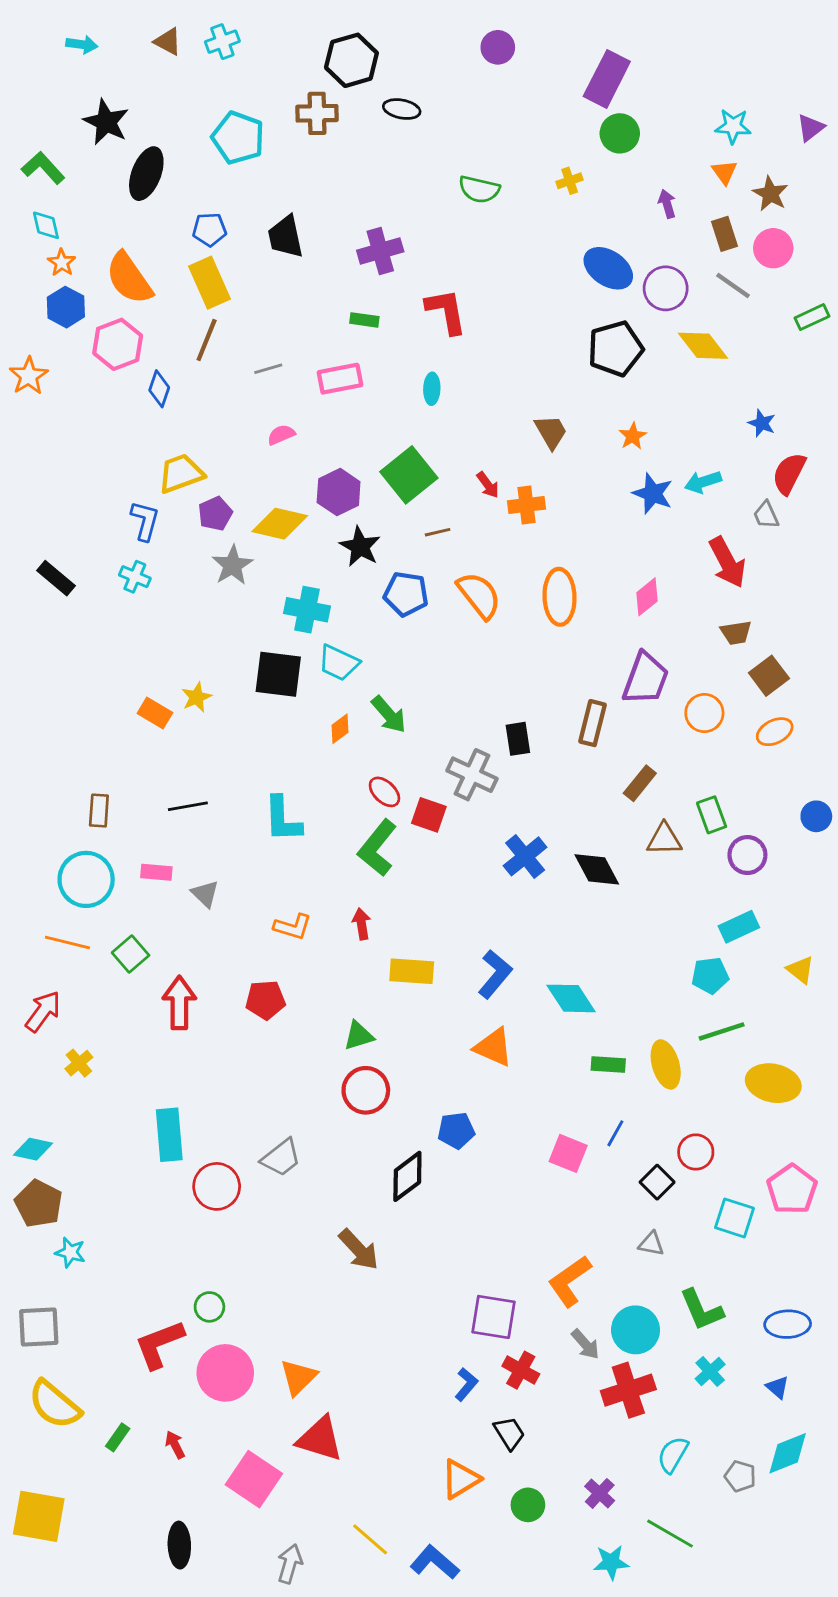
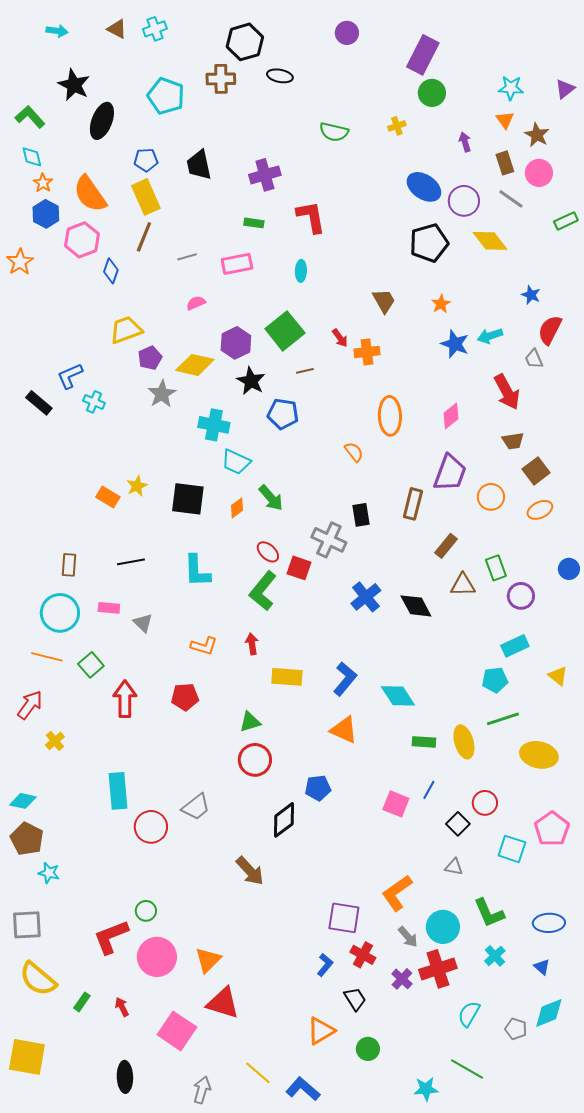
blue L-shape: (145, 521) -> (70, 376), moved, turned -128
orange semicircle: (479, 595) -> (354, 452), moved, size x0.6
black square: (278, 674) -> (188, 499), moved
purple cross: (600, 1493) -> (402, 979), moved

